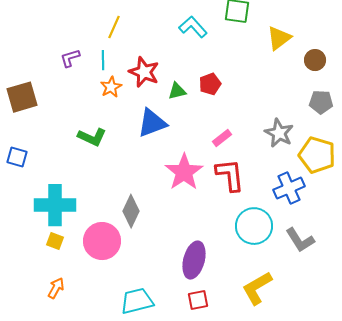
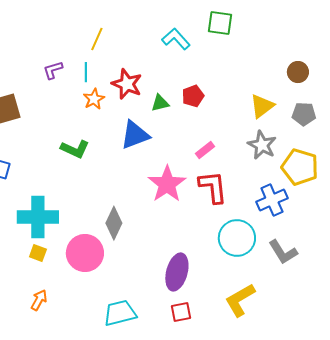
yellow triangle: (279, 38) -> (262, 106), moved

